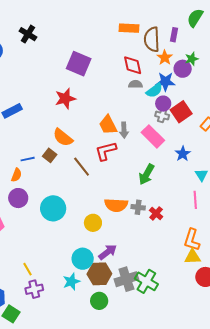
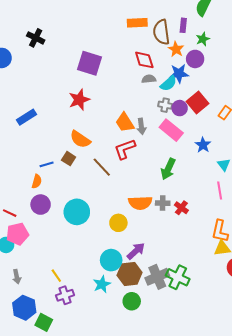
green star: (192, 59) -> (203, 39), moved
purple circle: (163, 104) -> (180, 108), moved
gray cross: (162, 116) -> (165, 105), moved

